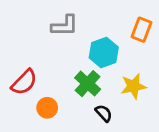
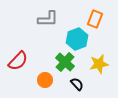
orange rectangle: (141, 30) -> (95, 19), moved
orange circle: (47, 108) -> (45, 80), moved

